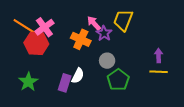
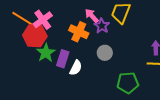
green pentagon: (118, 80) -> (128, 83), moved, turned 30
green star: (28, 82) -> (46, 53), moved
purple rectangle: (65, 83) -> (63, 59), moved

